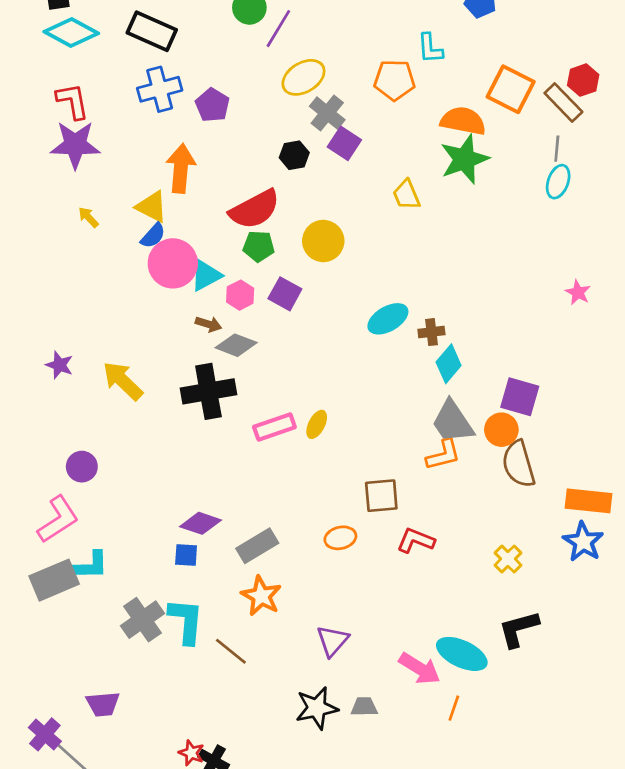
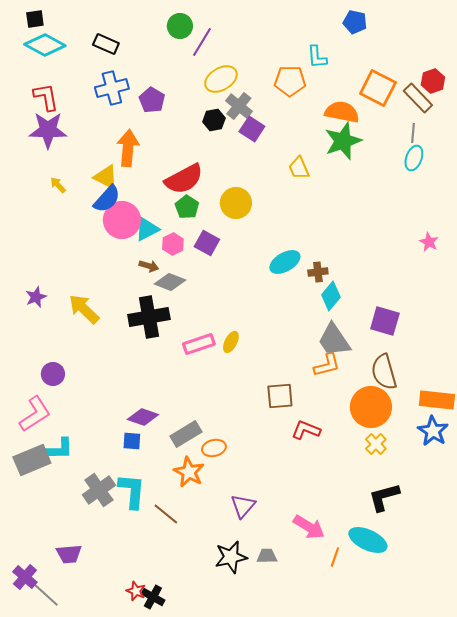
black rectangle: (152, 31) -> (106, 44), size x0.7
black hexagon: (294, 155) -> (214, 120), moved
blue semicircle: (153, 236) -> (107, 199), size x1.4
green pentagon: (259, 246) -> (187, 207), turned 30
purple star: (59, 365) -> (36, 297), turned 30
orange circle: (501, 430) -> (371, 407), moved, size x1.6
orange ellipse: (340, 538) -> (214, 448), moved
cyan ellipse: (462, 654) -> (368, 540), moved

